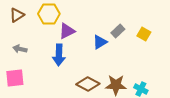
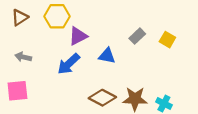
blue triangle: (100, 42) -> (107, 56), moved, turned 42
blue arrow: (59, 55) -> (69, 64), turned 45

